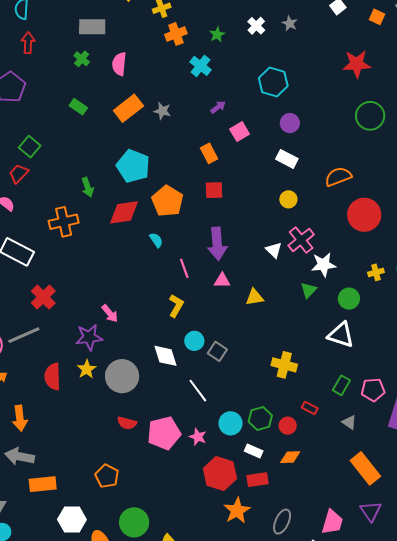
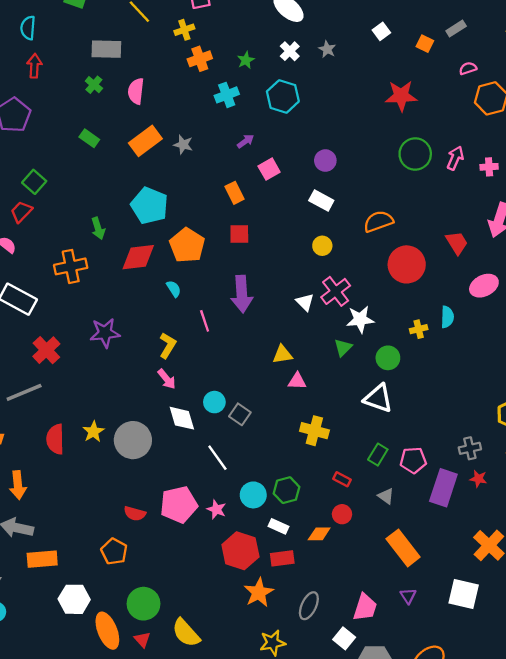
cyan cross: (201, 66) -> (227, 95), turned 30
cyan hexagon: (273, 82) -> (283, 96), moved
pink triangle: (222, 281) -> (297, 381), moved
yellow L-shape: (176, 306) -> (168, 345), moved
pink arrow: (110, 313) -> (167, 379), moved
purple star: (89, 337) -> (105, 333), moved
red semicircle: (127, 423) -> (135, 514), moved
red circle: (288, 426) -> (342, 514), moved
purple triangle: (371, 511) -> (408, 596), size x0.7

